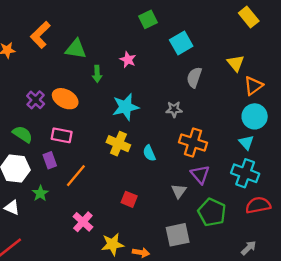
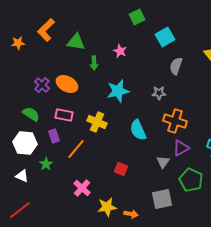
yellow cross: (118, 144) -> (97, 122), moved
cyan semicircle: (149, 153) -> (138, 130), size x1.5
purple triangle: (200, 174) -> (181, 148), turned 42

